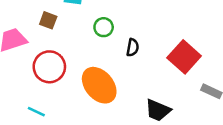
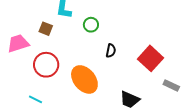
green circle: (104, 27) -> (91, 25), moved

